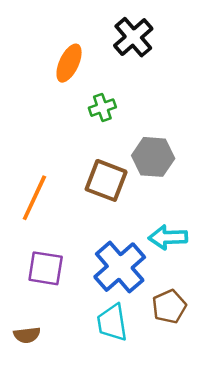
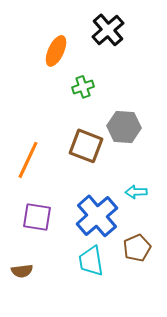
cyan arrow: (168, 237) -> (136, 192), size x0.7

